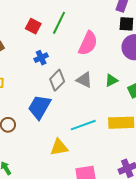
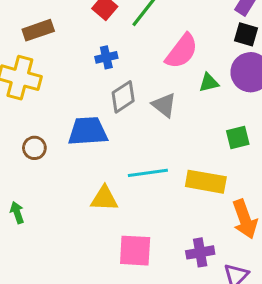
green triangle: (111, 80) -> (209, 83), moved
blue trapezoid: (39, 107) -> (88, 131), turned 44

